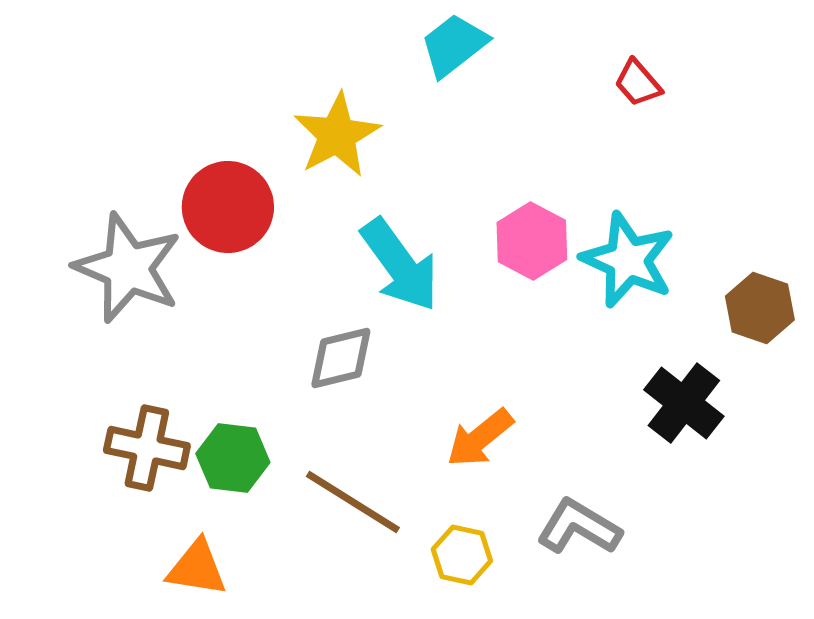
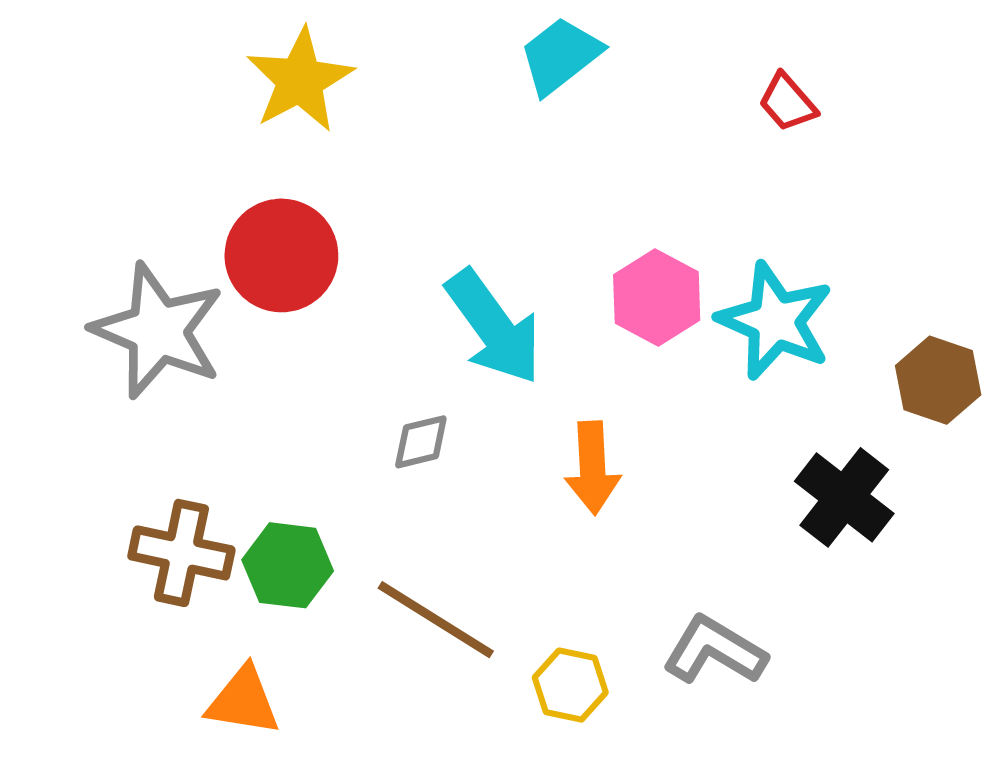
yellow star: (337, 135) -> (300, 80), moved
gray diamond: (341, 358) -> (421, 442), size x0.7
orange arrow: (480, 438) -> (592, 468), moved, turned -54

